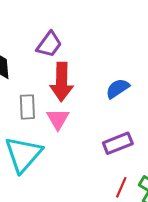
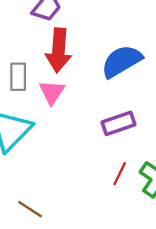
blue semicircle: (118, 88) -> (122, 61), size x1.5

